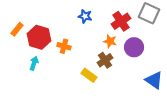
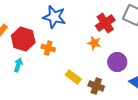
blue star: (85, 16) -> (54, 17), moved, size x1.6
purple circle: (134, 47) -> (117, 62), moved
brown cross: (105, 60) -> (96, 86), moved, turned -35

